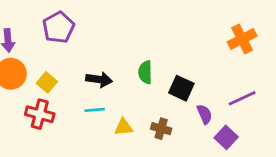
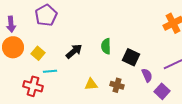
black arrow: (99, 79) -> (74, 51), turned -48
cyan line: (95, 110) -> (50, 71), moved
red cross: (40, 114) -> (33, 86), moved

